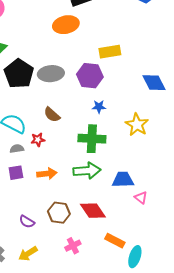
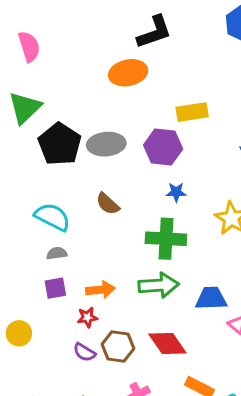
red star: (38, 140) -> (87, 317), moved
purple semicircle: (27, 222) -> (84, 352), moved

